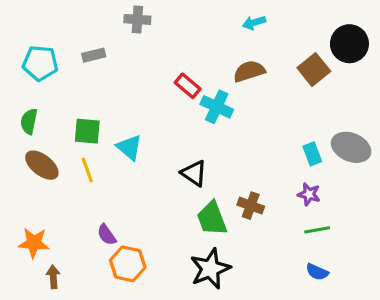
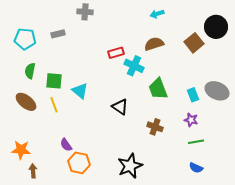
red rectangle: (188, 86) -> (116, 53), turned -56
green semicircle: (29, 121) -> (30, 71), moved
green trapezoid: (212, 219) -> (158, 89), moved

